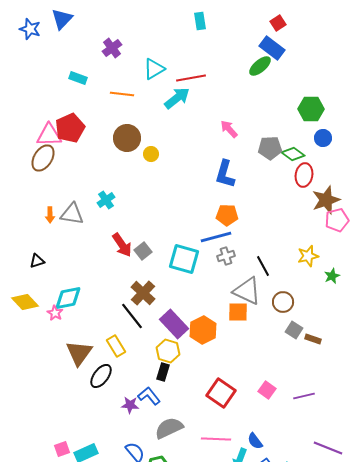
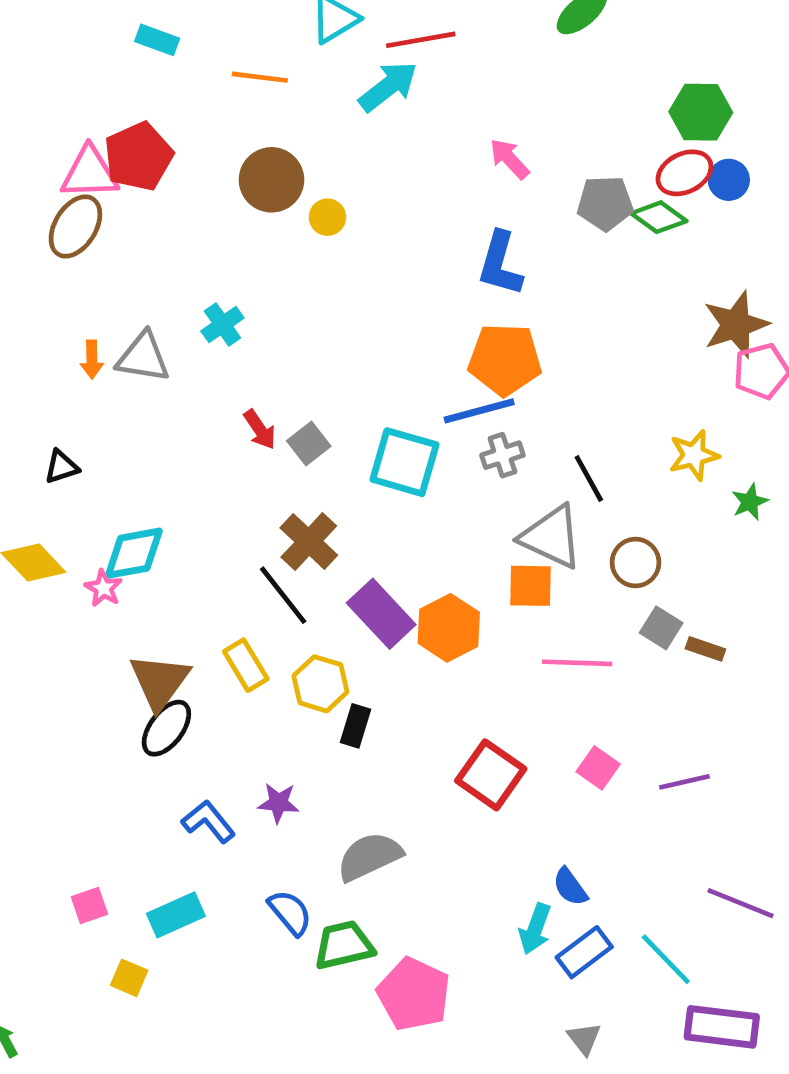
red ellipse: (304, 175) -> (684, 173), moved, turned 55
orange pentagon: (227, 215) -> (505, 359), size x1.4
red arrow: (122, 245) -> (260, 430), size x0.7
yellow hexagon: (168, 351) -> (320, 684), moved
black ellipse: (101, 376) -> (166, 728), moved
blue L-shape: (149, 396) -> (208, 822), moved
pink line: (216, 439) -> (577, 663), moved
pink square: (62, 449) -> (89, 906), moved

